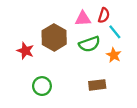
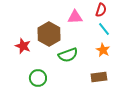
red semicircle: (104, 15) -> (101, 10), moved
green semicircle: (89, 44) -> (68, 55), moved
brown rectangle: (97, 85) -> (99, 77), moved

